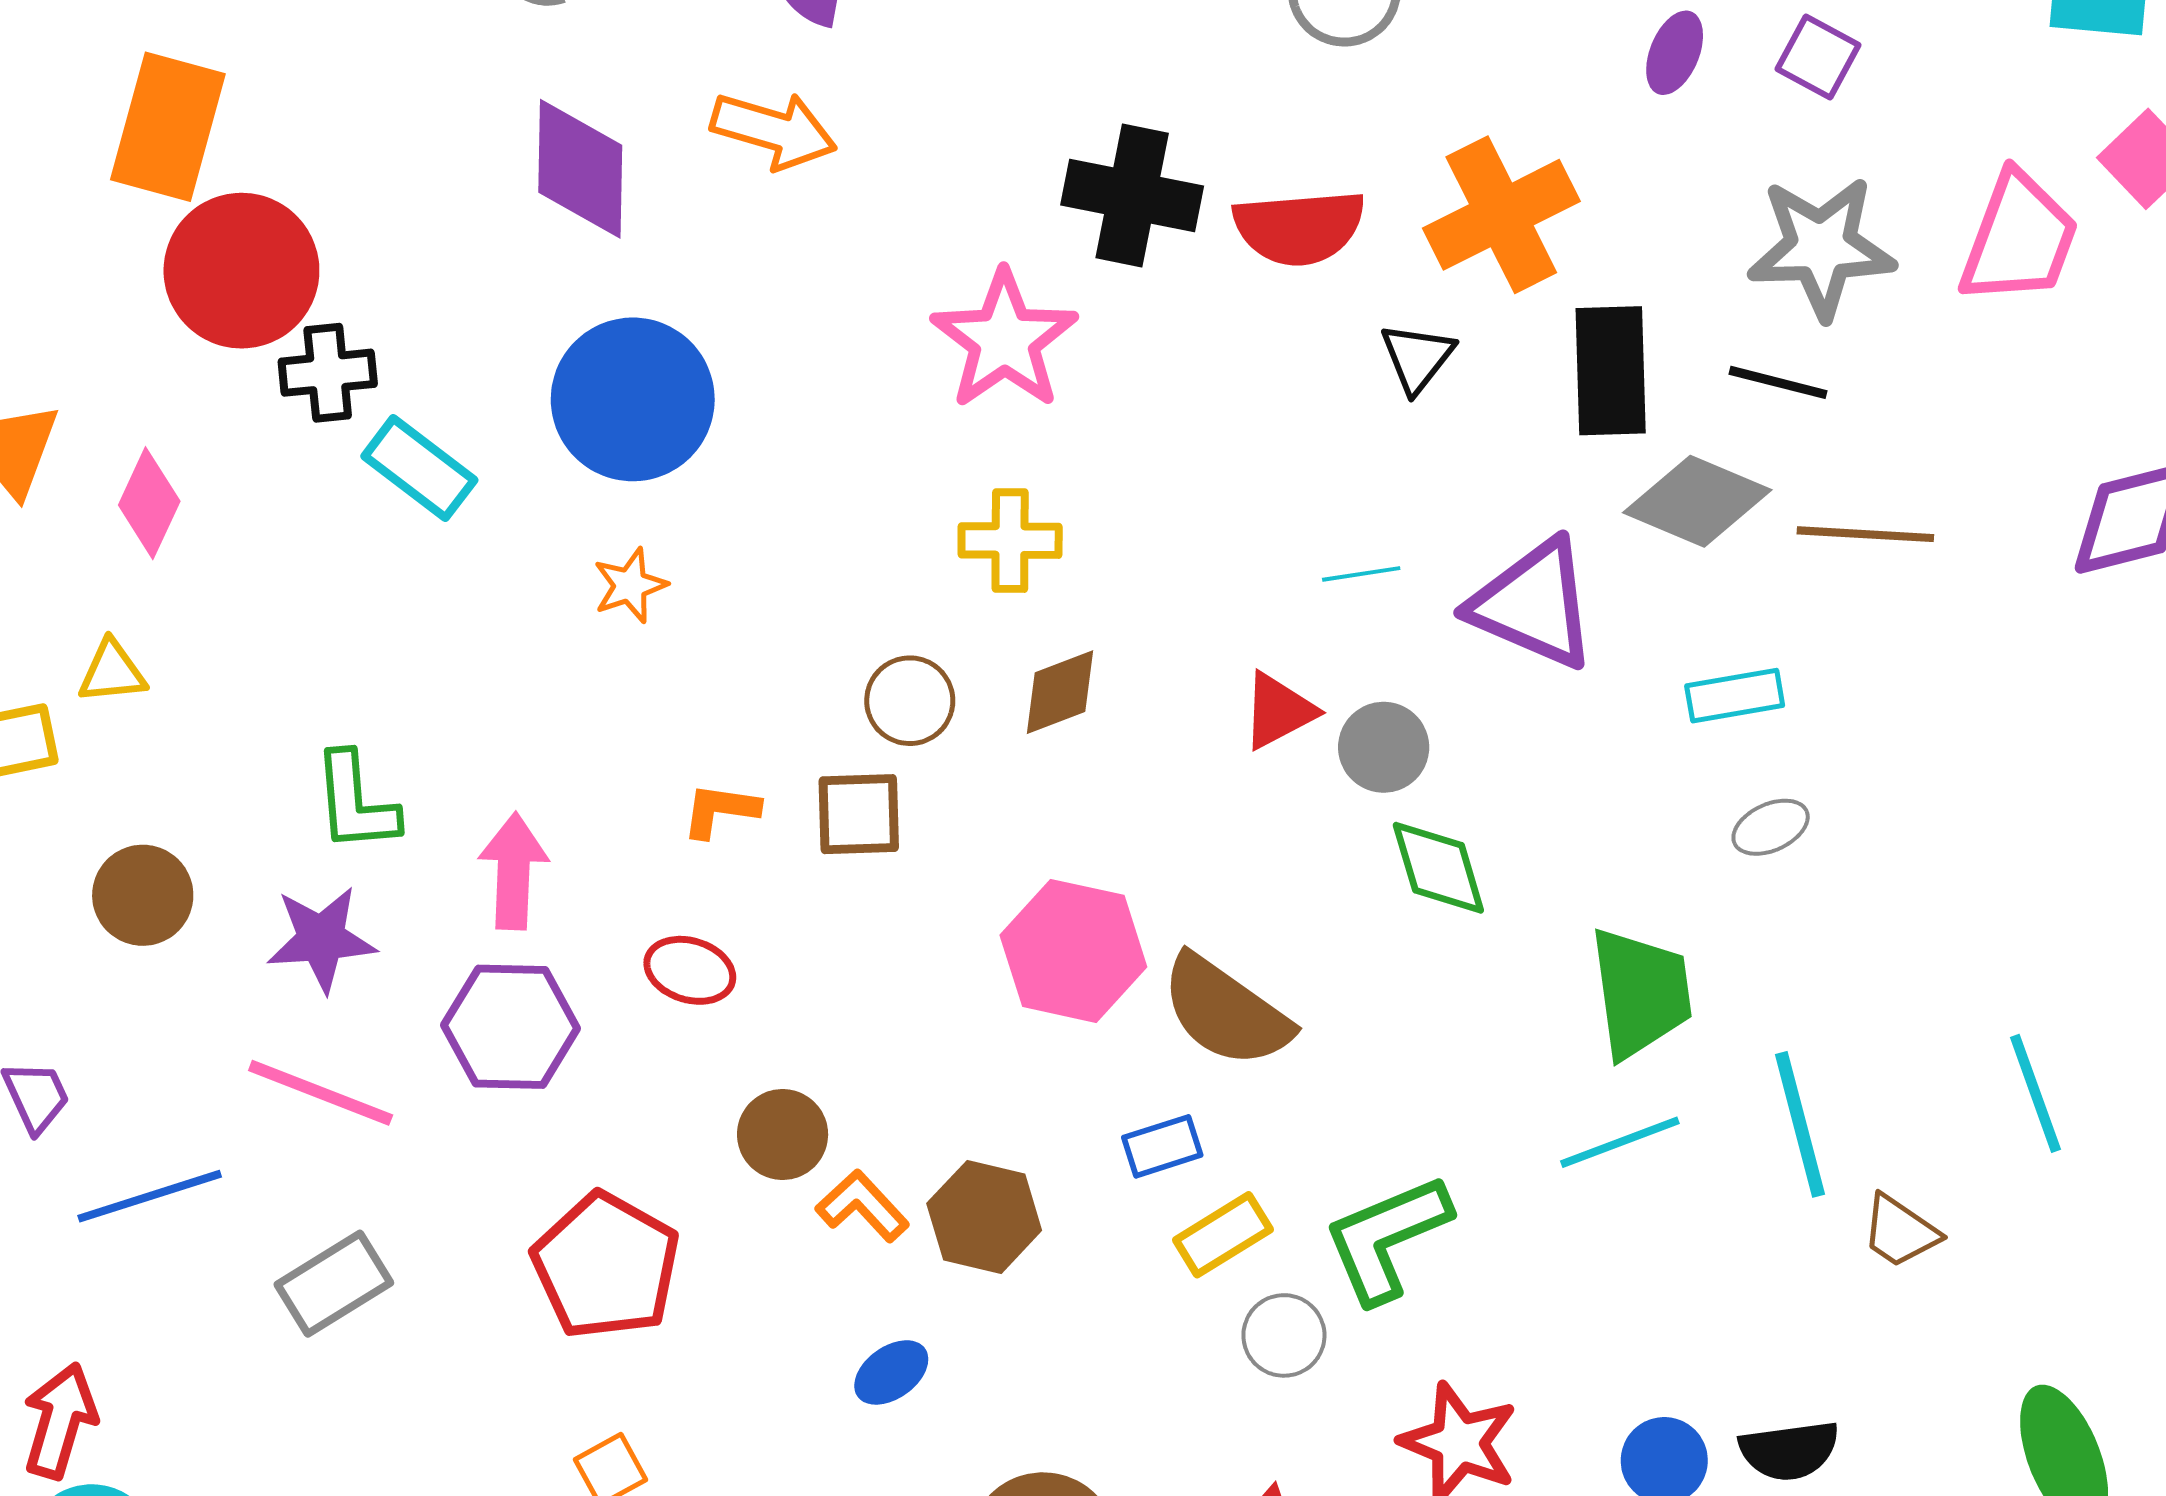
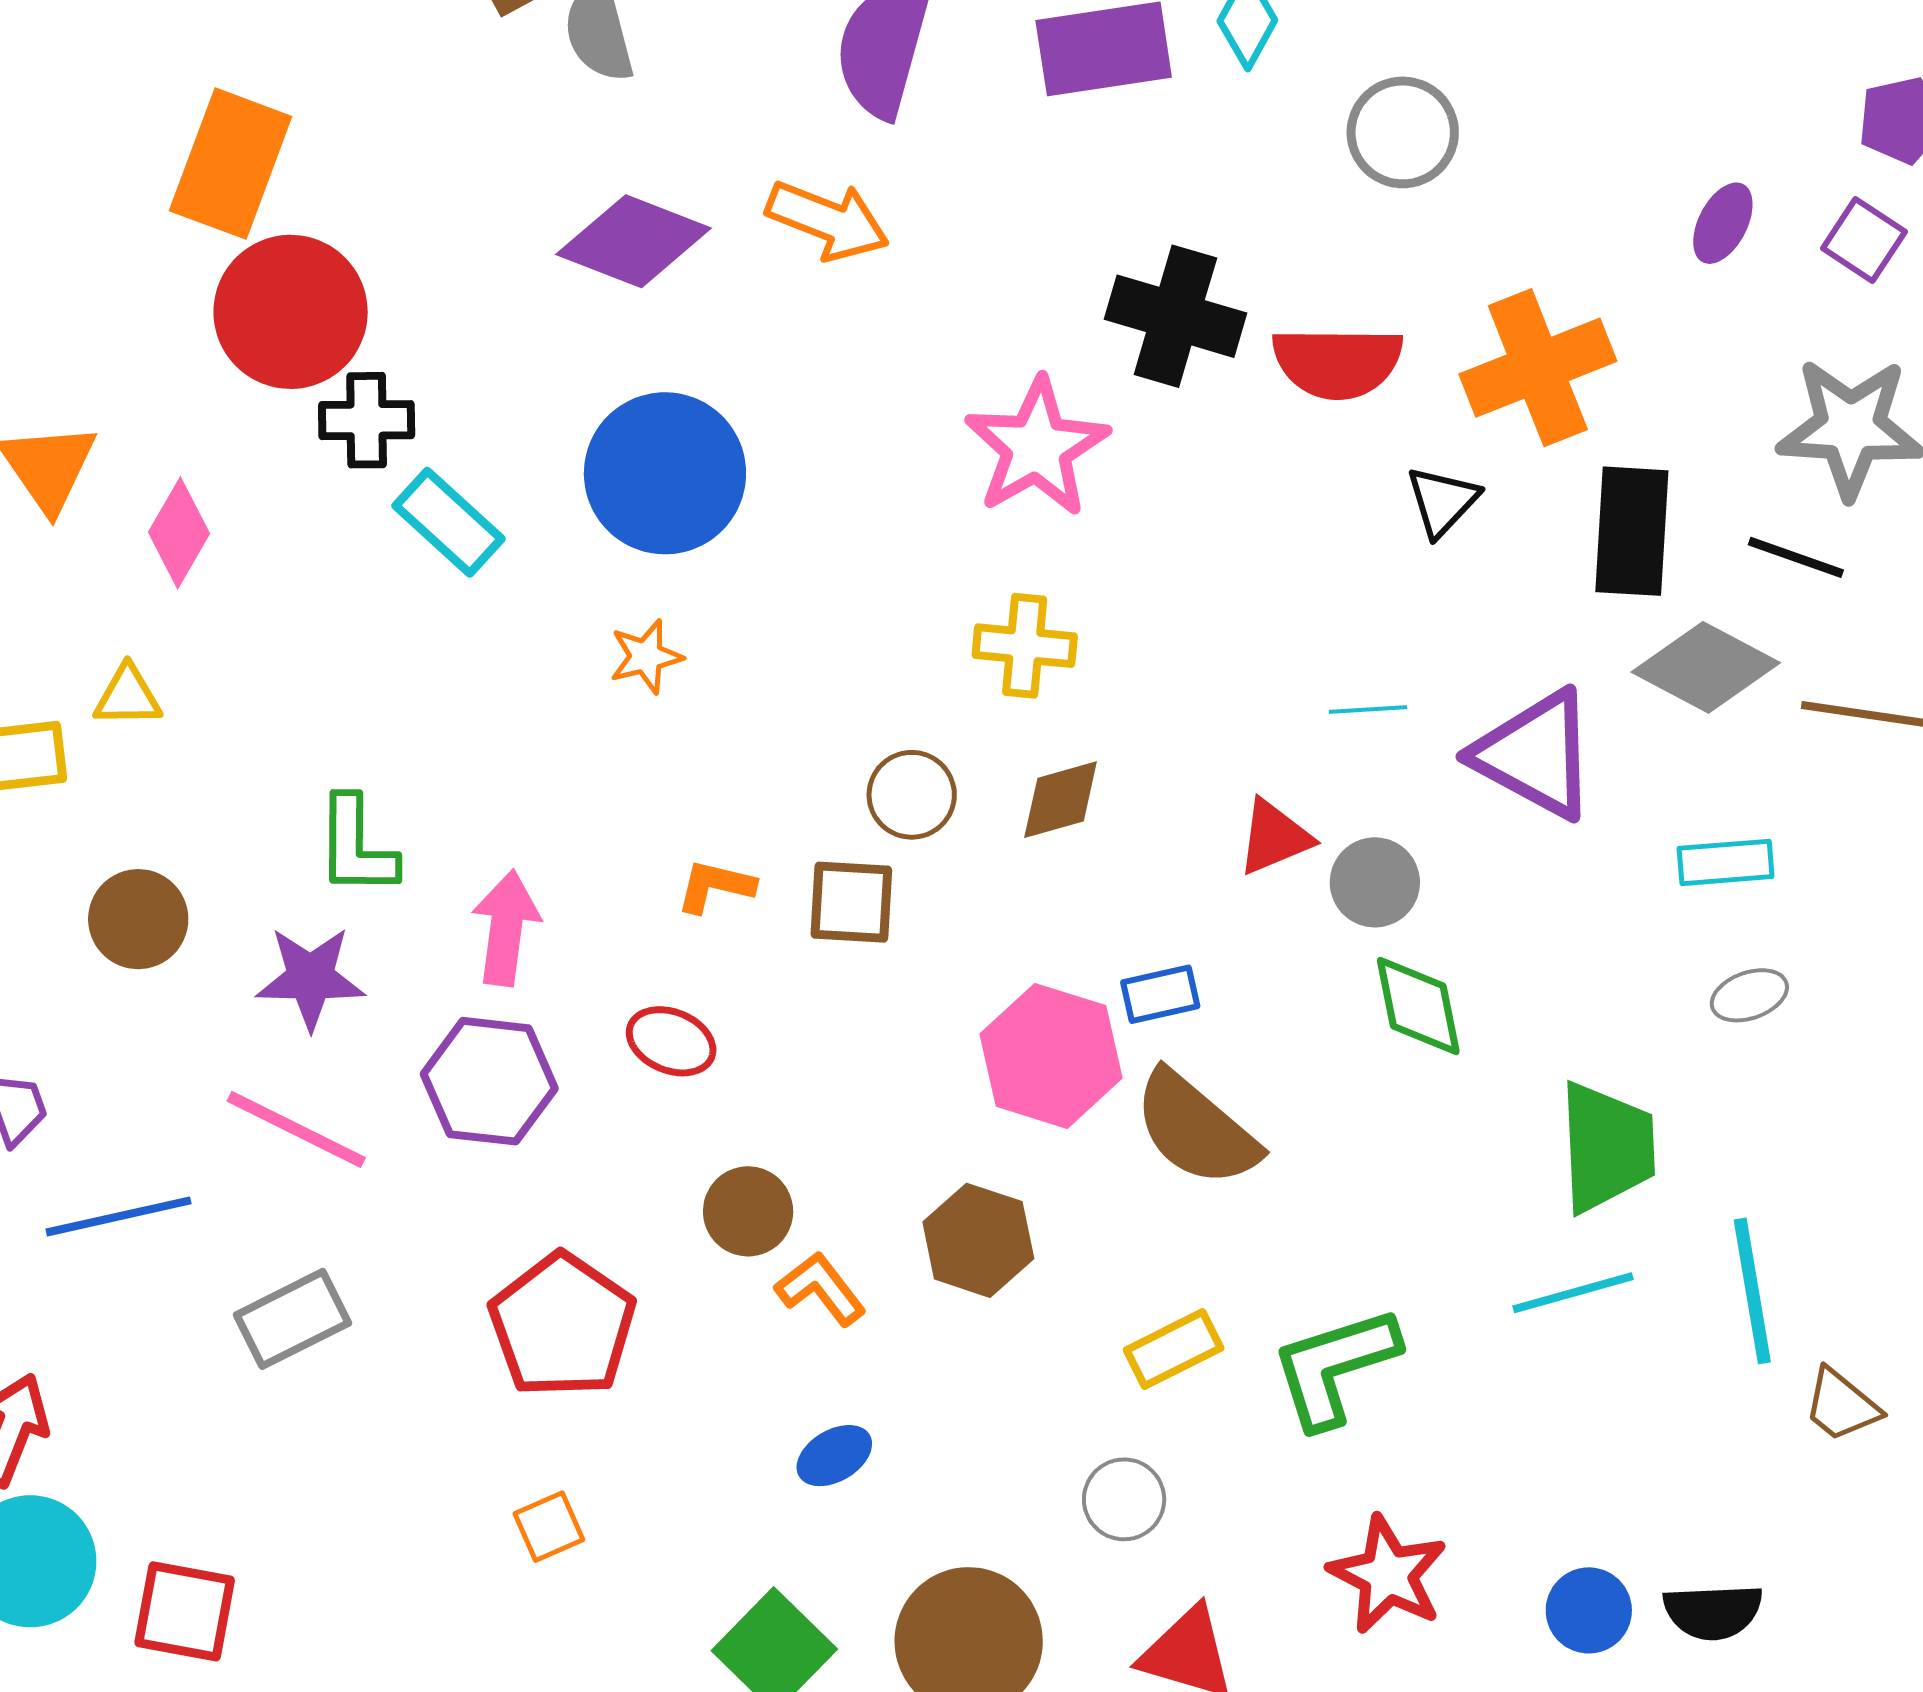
purple diamond: (580, 169) -> (634, 241), turned -75
blue rectangle: (1162, 1146) -> (1160, 994), moved
brown hexagon: (984, 1217) -> (978, 1240), moved
gray circle: (1284, 1335) -> (1124, 1499), moved

